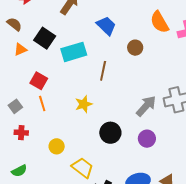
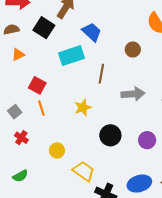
brown semicircle: (14, 24) -> (11, 29), turned -49
blue trapezoid: (106, 26) -> (92, 32), moved
black square: (45, 38) -> (44, 28), moved
gray arrow: (146, 106) -> (133, 94), moved, turned 45
red cross: (21, 133) -> (21, 138), turned 32

